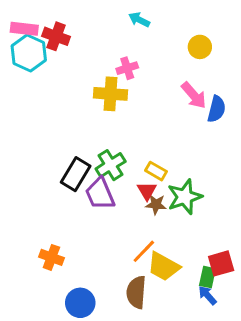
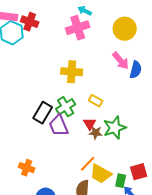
yellow circle: (200, 47) -> (125, 29), size x1.5
pink cross: (127, 68) -> (78, 28), moved, size x1.6
yellow cross: (111, 94) -> (72, 72), moved
yellow rectangle: (156, 171) -> (96, 101), moved
green rectangle: (207, 277) -> (121, 181), moved

